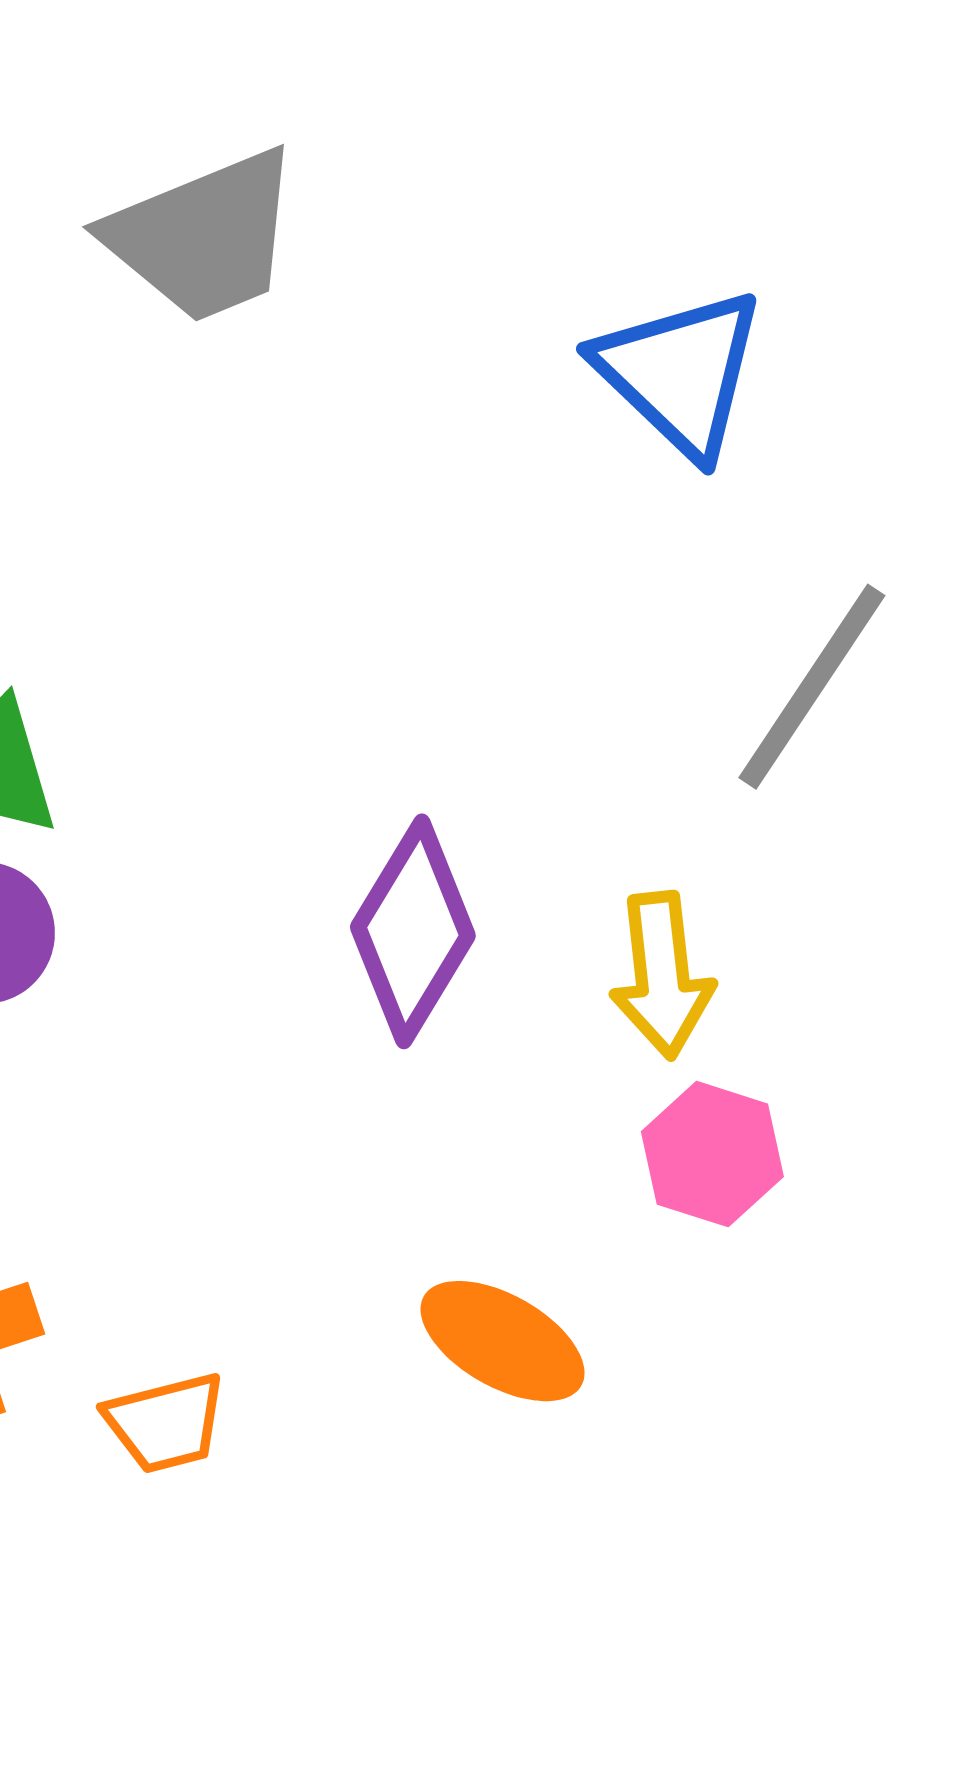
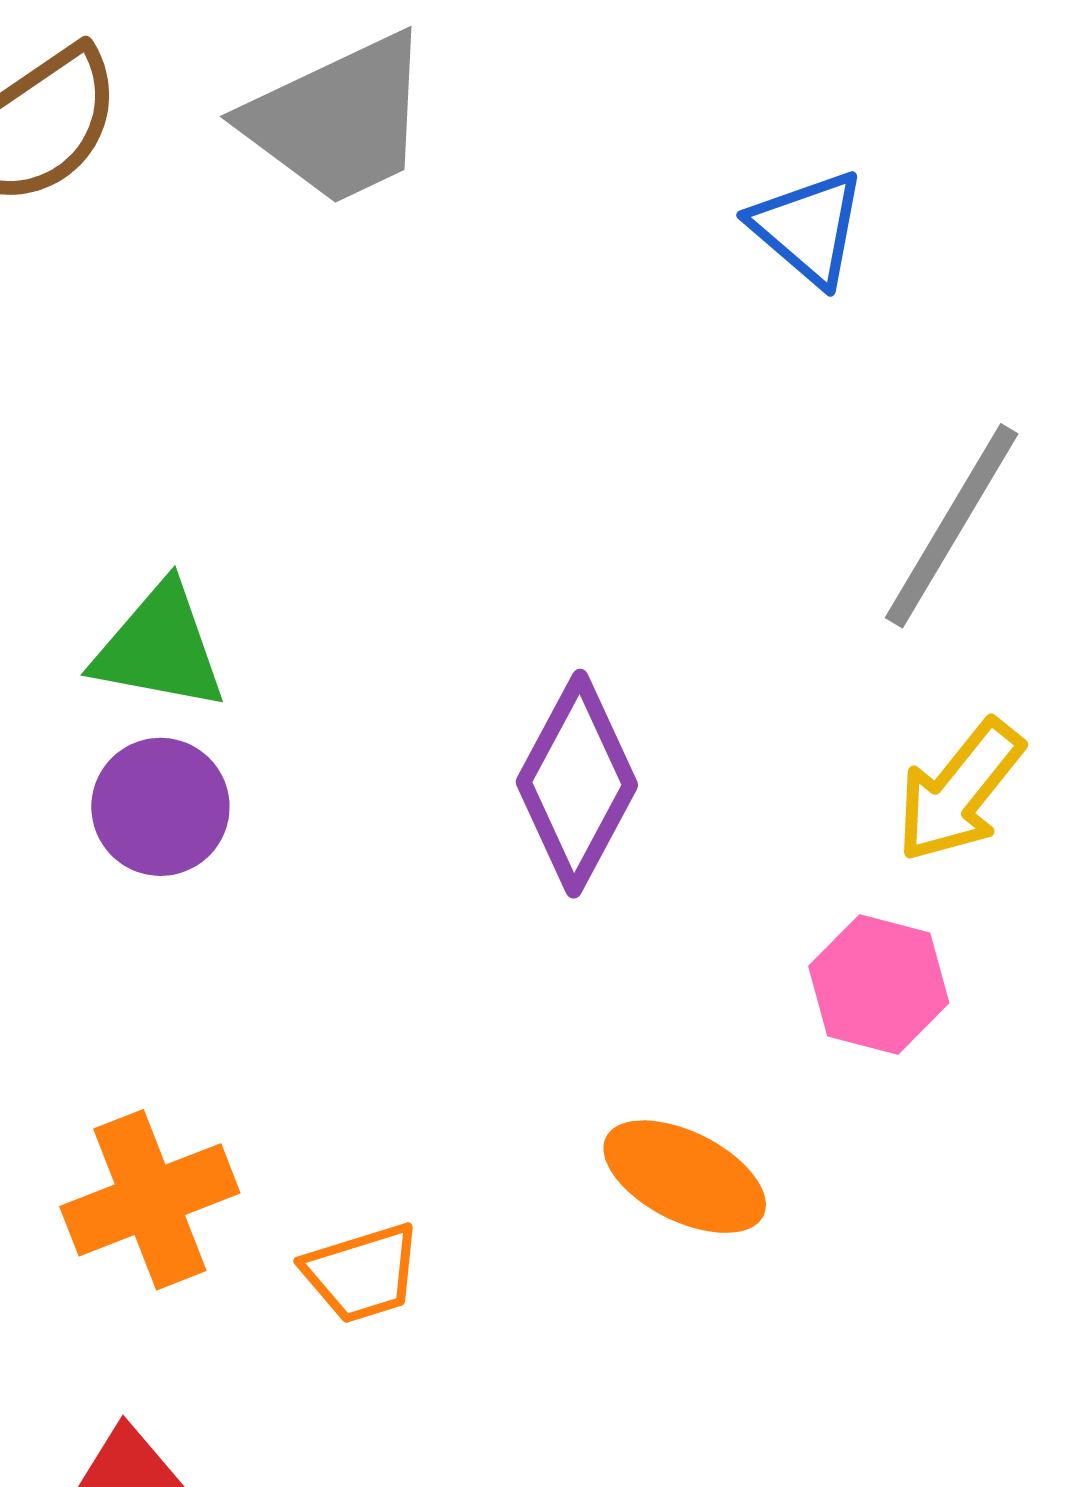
blue triangle: (680, 373) -> (808, 228), size x0.7
yellow arrow: (662, 975) -> (960, 791), moved, turned 48

